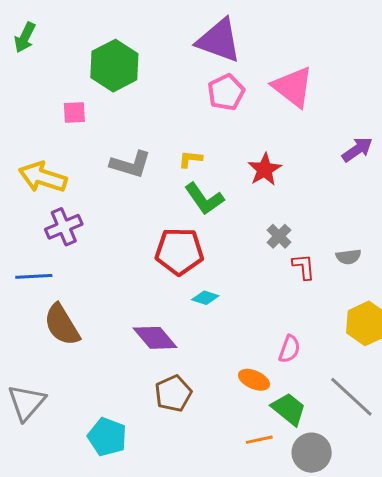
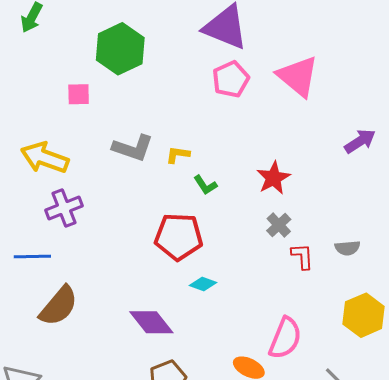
yellow L-shape: (190, 159) -> (178, 155), moved
red star: (265, 169) -> (273, 178), moved
green L-shape: (204, 199) -> (205, 185), size x0.6
brown semicircle: (62, 325) -> (59, 306), turned -111
pink semicircle: (289, 349) -> (285, 338), size x1.5

